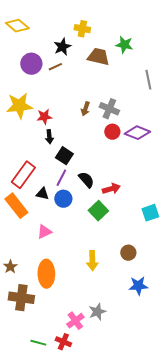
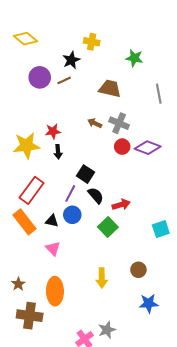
brown trapezoid: (98, 57) -> (110, 89), moved
yellow star: (19, 106) -> (26, 146), moved
brown arrow: (85, 109) -> (95, 123), turned 96
black square: (64, 156) -> (86, 174), moved
black triangle: (42, 194) -> (52, 221), moved
pink triangle: (44, 232) -> (53, 248), turned -49

